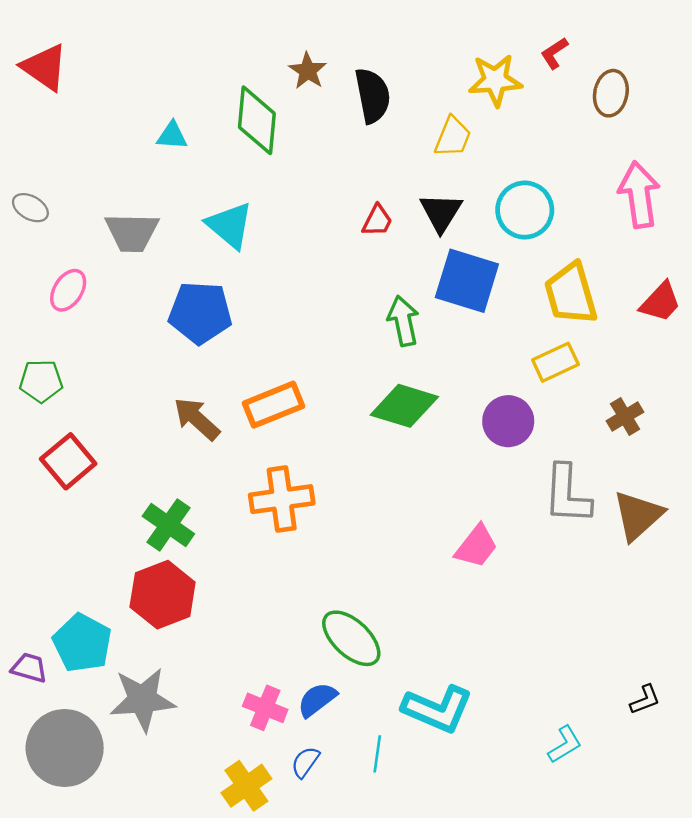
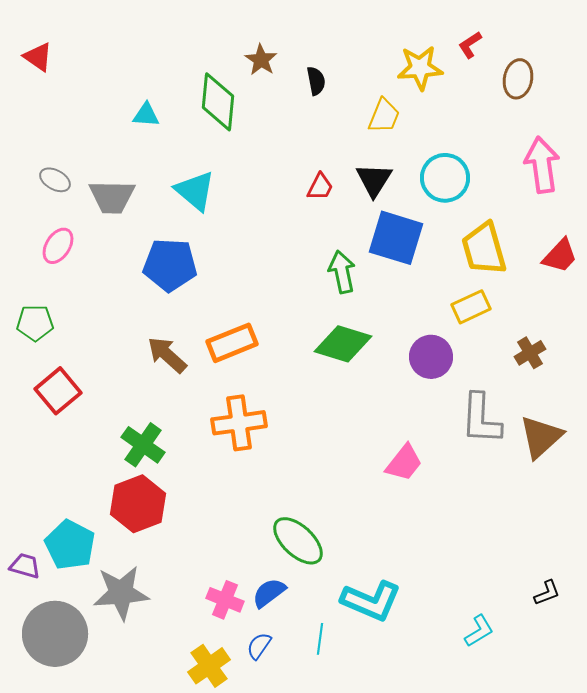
red triangle: (45, 67) -> (38, 57), size x0.7
black semicircle: (373, 96) -> (316, 81), size x0.6
gray ellipse: (30, 208) -> (55, 180), moved

